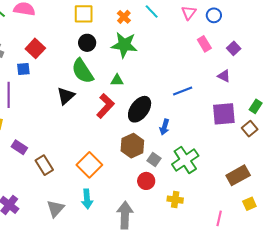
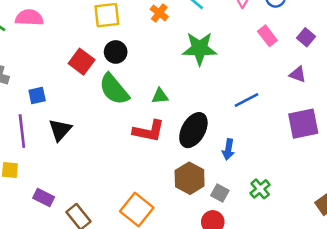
green star: (124, 45) -> (200, 48), moved
red square: (35, 48) -> (82, 62), moved
black triangle: (66, 96) -> (60, 130), moved
red L-shape: (105, 106) -> (149, 131), turned 65
green cross: (185, 160) -> (260, 189), size x0.6

